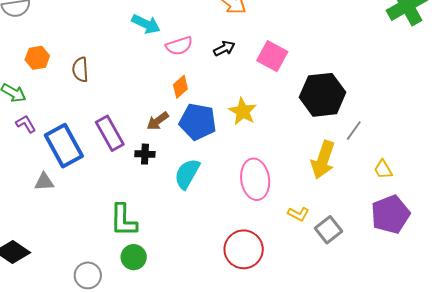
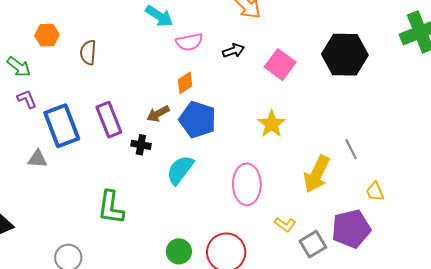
black hexagon: (323, 95) -> (345, 55), moved
yellow star: (243, 111) -> (272, 124), moved
gray line: (354, 131) -> (351, 149), turned -70
purple pentagon: (390, 214) -> (351, 229), moved
green circle: (134, 257) -> (179, 251), moved

